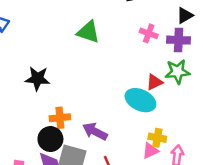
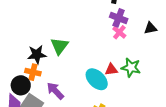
green triangle: (88, 32) -> (59, 46), moved, turned 30
purple cross: (179, 40) -> (119, 18), moved
black star: (37, 79) -> (37, 54), moved, turned -30

